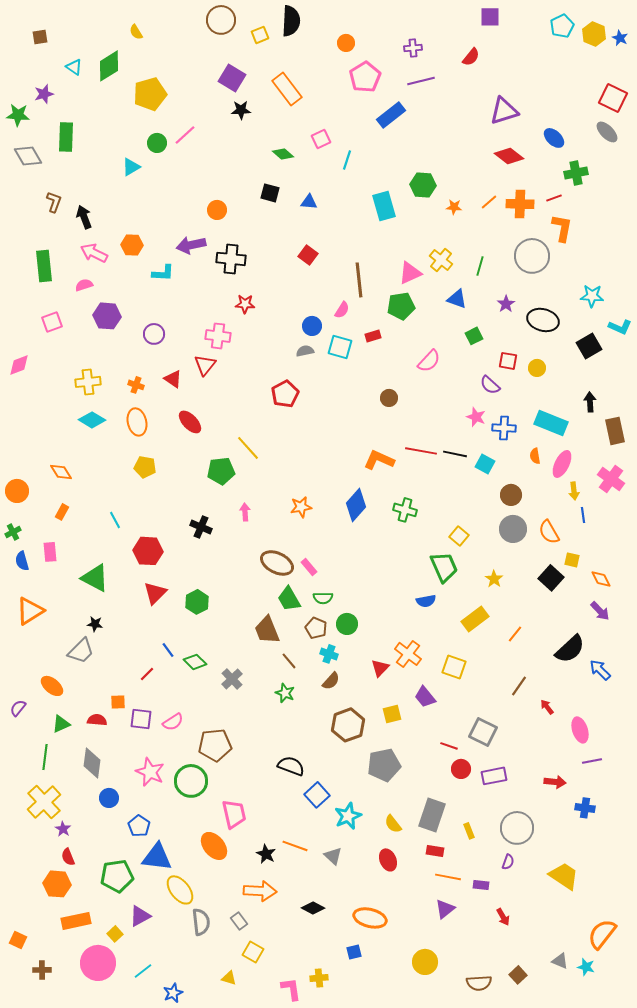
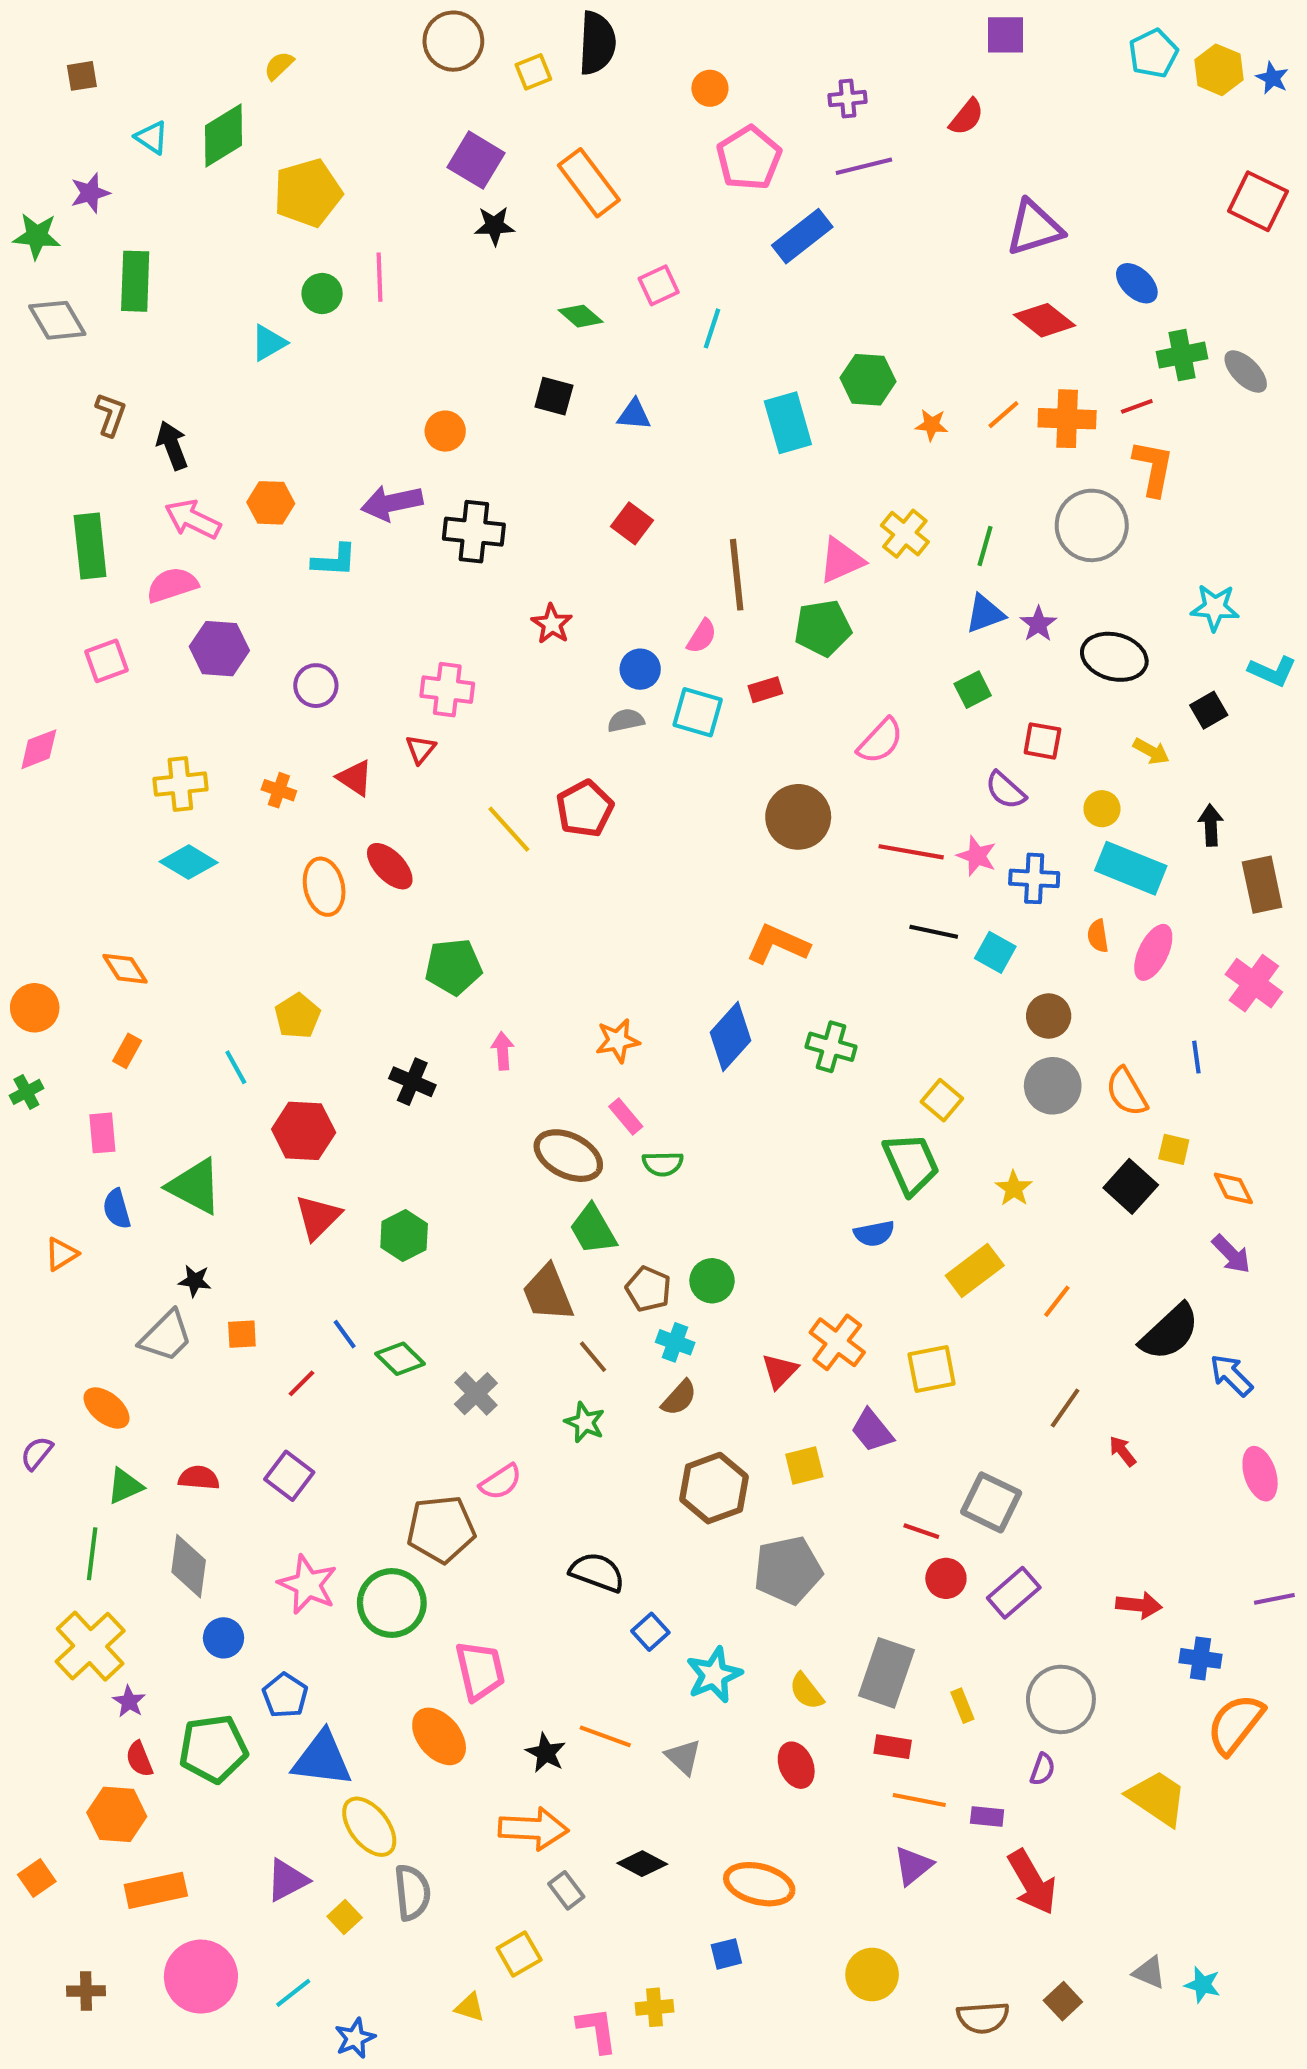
yellow semicircle: (136, 32) -> (279, 66), turned 77
gray ellipse: (607, 132) -> (1246, 372), moved
pink line: (185, 135) -> (379, 277), turned -50
pink semicircle: (84, 285) -> (172, 585), size x1.4
blue triangle: (457, 299) -> (985, 614), moved, turned -40
red star: (245, 304) -> (552, 624), moved, turned 30
black square: (589, 346) -> (1209, 710), size x0.7
red triangle: (205, 365) -> (421, 749), size x0.7
yellow circle: (537, 368) -> (1102, 809), moved
brown circle: (389, 398) -> (798, 817), size x1.8
orange ellipse: (137, 422) -> (324, 887), moved
yellow line: (248, 448) -> (509, 829), moved
red line: (421, 451) -> (911, 852), moved
yellow pentagon: (145, 467) -> (297, 1016), moved, turned 30
yellow arrow: (574, 491) -> (1151, 751), moved, turned -54
blue semicircle: (22, 561) -> (117, 1209), moved
pink rectangle: (309, 567) -> (626, 1117), moved
green semicircle: (323, 598) -> (663, 1164), moved
orange triangle: (30, 611) -> (61, 1254), size x0.6
yellow square: (454, 667) -> (932, 1369), turned -30
orange square: (118, 702) -> (242, 1334), moved
purple square: (141, 719) -> (289, 1476), turned 30
pink semicircle: (173, 722) -> (501, 1482), moved
pink ellipse: (580, 730) -> (1260, 1474), moved
purple line: (592, 761) -> (1274, 1599), moved
purple rectangle: (494, 776) -> (1014, 1593), turned -30
blue square: (317, 795) -> (650, 1632), size x0.7
green pentagon: (117, 876) -> (213, 1749), moved
red arrow: (503, 917) -> (1032, 1882), size x1.8
gray rectangle: (239, 921) -> (566, 1890), moved
yellow square: (115, 934) -> (345, 1917), moved
orange semicircle: (602, 934) -> (1235, 1724), moved
orange square: (18, 940) -> (37, 1878), moved, turned 30
yellow square: (253, 952) -> (519, 1954), turned 30

